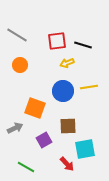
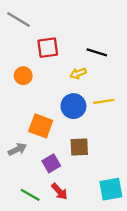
gray line: (17, 35) -> (19, 20), moved
red square: (57, 41) -> (48, 48), moved
cyan square: (85, 149) -> (111, 189), moved
red arrow: (67, 164) -> (59, 191), moved

